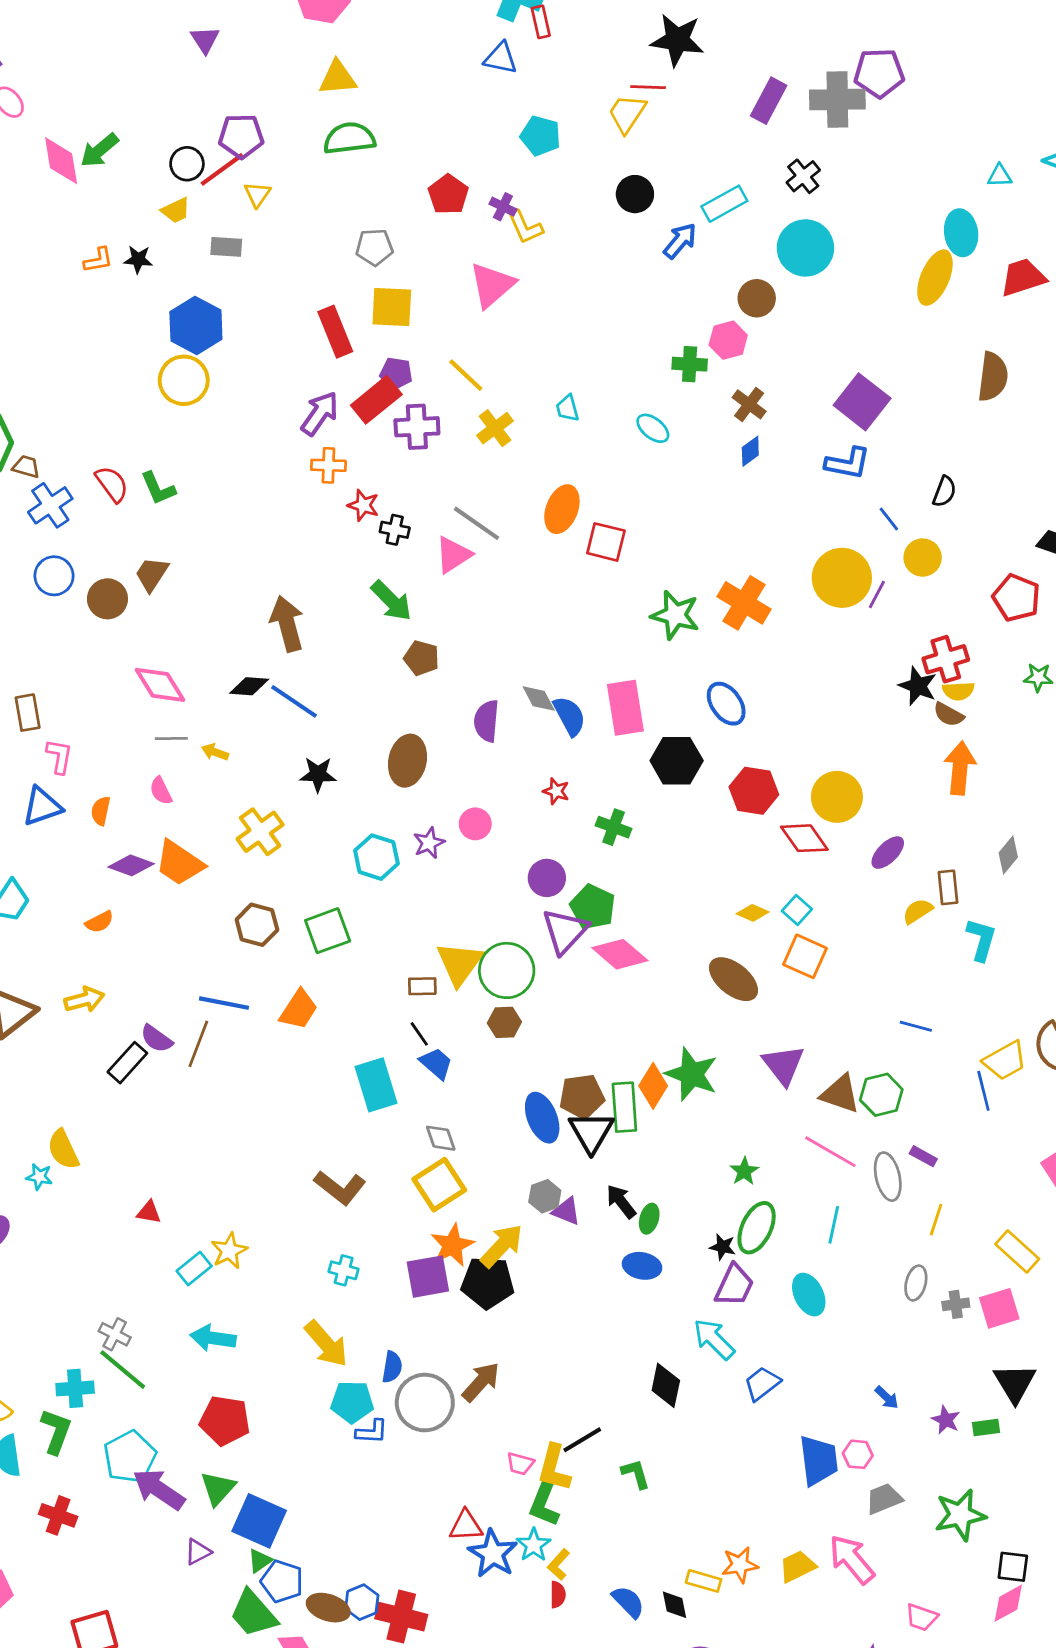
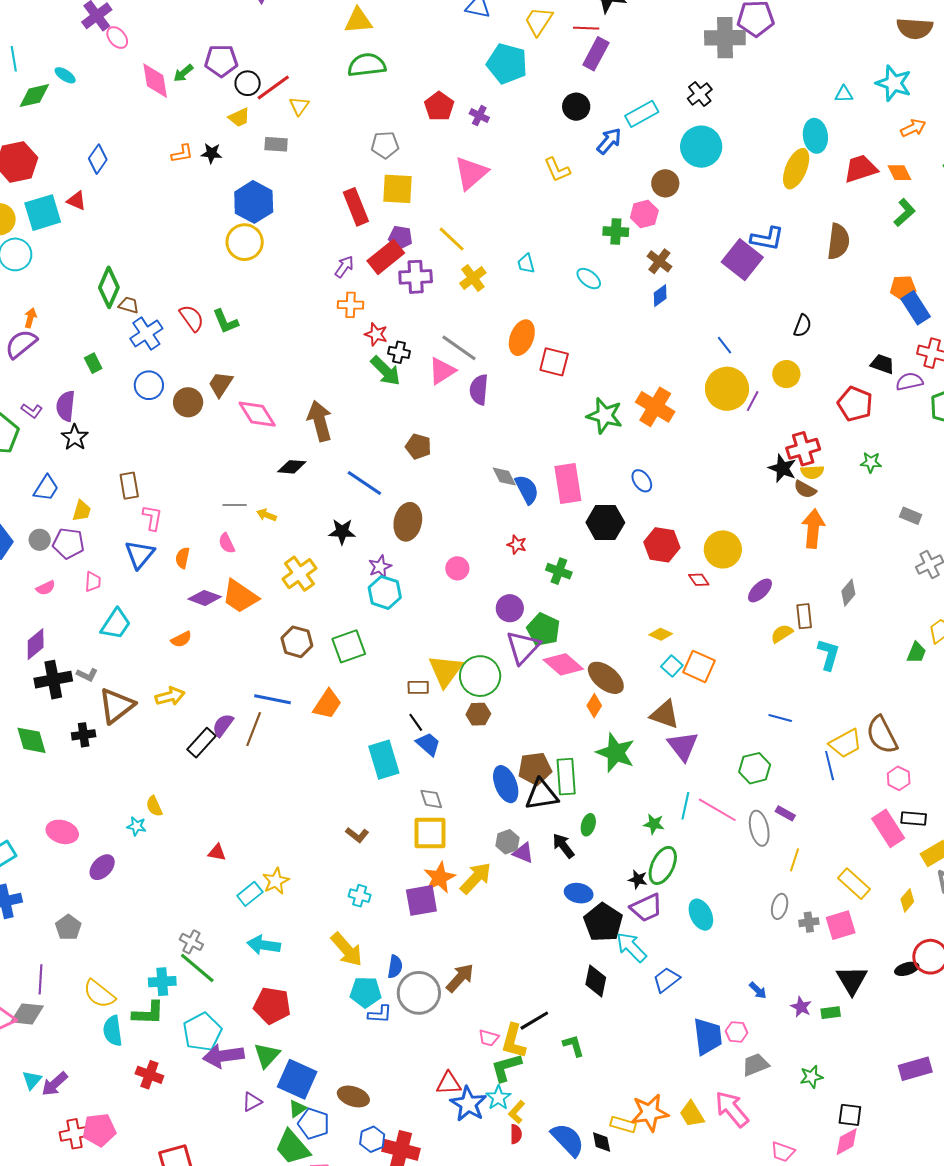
purple rectangle: (769, 101) -> (596, 54), moved
yellow trapezoid: (627, 113) -> (539, 21), moved
purple pentagon: (241, 136) -> (221, 61), moved
cyan pentagon: (541, 136) -> (507, 64), size x1.4
green arrow: (99, 150) -> (183, 73), size x0.7
yellow L-shape: (525, 227) -> (557, 170), moved
purple arrow: (320, 413) -> (344, 267), size x0.7
blue L-shape: (848, 463) -> (767, 239), moved
blue line: (889, 519) -> (724, 345), moved
green arrow: (391, 601) -> (386, 371), moved
pink diamond: (160, 685) -> (257, 414), moved
blue line: (294, 701) -> (364, 483), moved
blue ellipse: (726, 704) -> (642, 481), size x0.7
purple semicircle: (487, 721) -> (479, 390), moved
blue triangle: (42, 806) -> (140, 554), turned -32
red diamond: (804, 838) -> (699, 580), size x0.6
purple star: (429, 843) -> (380, 567), moved
cyan square: (797, 910) -> (672, 666), moved
brown ellipse: (734, 979) -> (606, 678), moved
purple semicircle: (156, 1039) -> (223, 725), turned 90
orange diamond: (653, 1086) -> (594, 706), moved, size x0.7
brown triangle: (840, 1094) -> (665, 714), moved
black triangle: (591, 1132) -> (542, 795), turned 51
yellow semicircle: (63, 1149) -> (154, 806), size x0.7
green star: (744, 1171) -> (654, 824), turned -30
yellow square: (439, 1185) -> (430, 833), turned 33
brown L-shape: (340, 1188) -> (357, 835), size x0.6
green ellipse: (649, 1219) -> (588, 825), moved
cyan line: (834, 1225) -> (685, 806), moved
black pentagon: (488, 1283) -> (603, 922), moved, turned 30
purple trapezoid: (734, 1285) -> (646, 908), turned 40
green L-shape: (56, 1431) -> (148, 1013), turned 72
purple arrow: (159, 1489) -> (223, 1056), turned -42
green L-shape: (544, 1504) -> (506, 1067), turned 52
green star: (960, 1515) -> (811, 1077), size x0.6
orange star: (740, 1565) -> (650, 1113), size x1.4
yellow trapezoid: (797, 1566) -> (692, 1114), turned -96
blue semicircle: (628, 1602) -> (568, 1140), size x1.4
brown ellipse: (328, 1608) -> (353, 1096), moved

